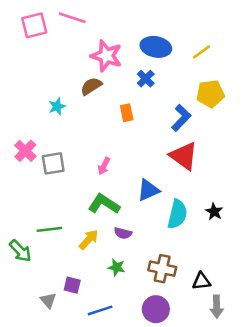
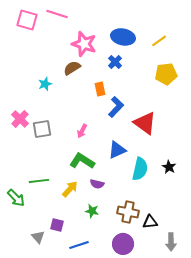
pink square: (34, 25) -> (27, 20), turned 30
blue L-shape: (181, 118) -> (116, 107), moved
black triangle: (201, 281) -> (150, 222), moved

